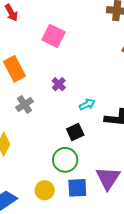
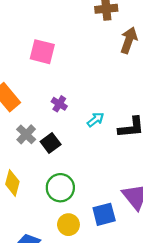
black square: (75, 132) -> (51, 143), moved
green circle: (65, 160) -> (60, 188), moved

